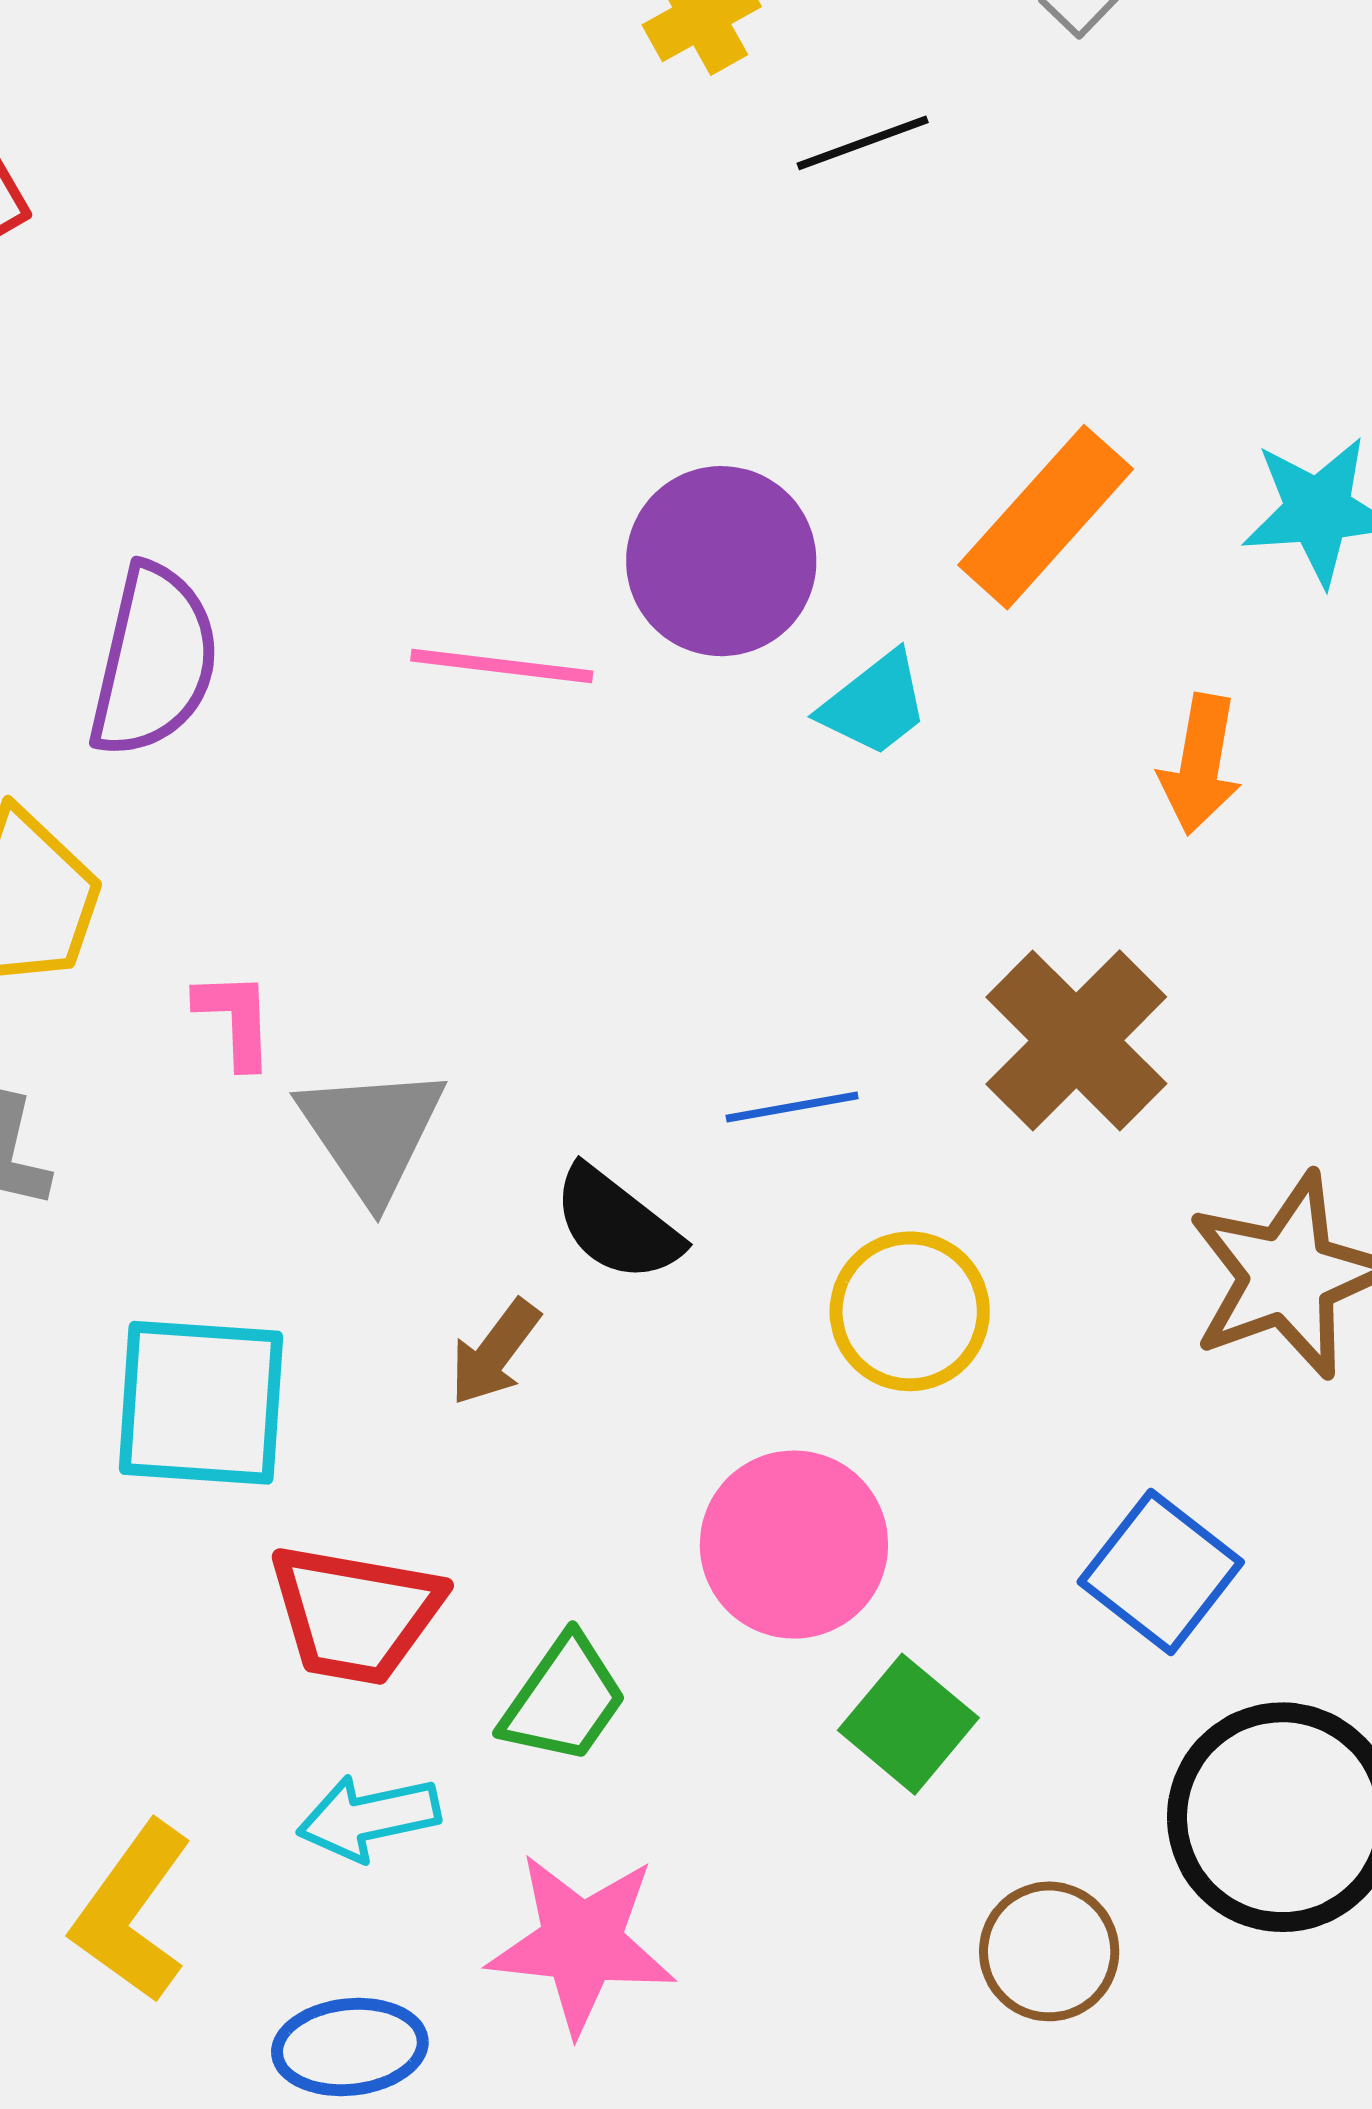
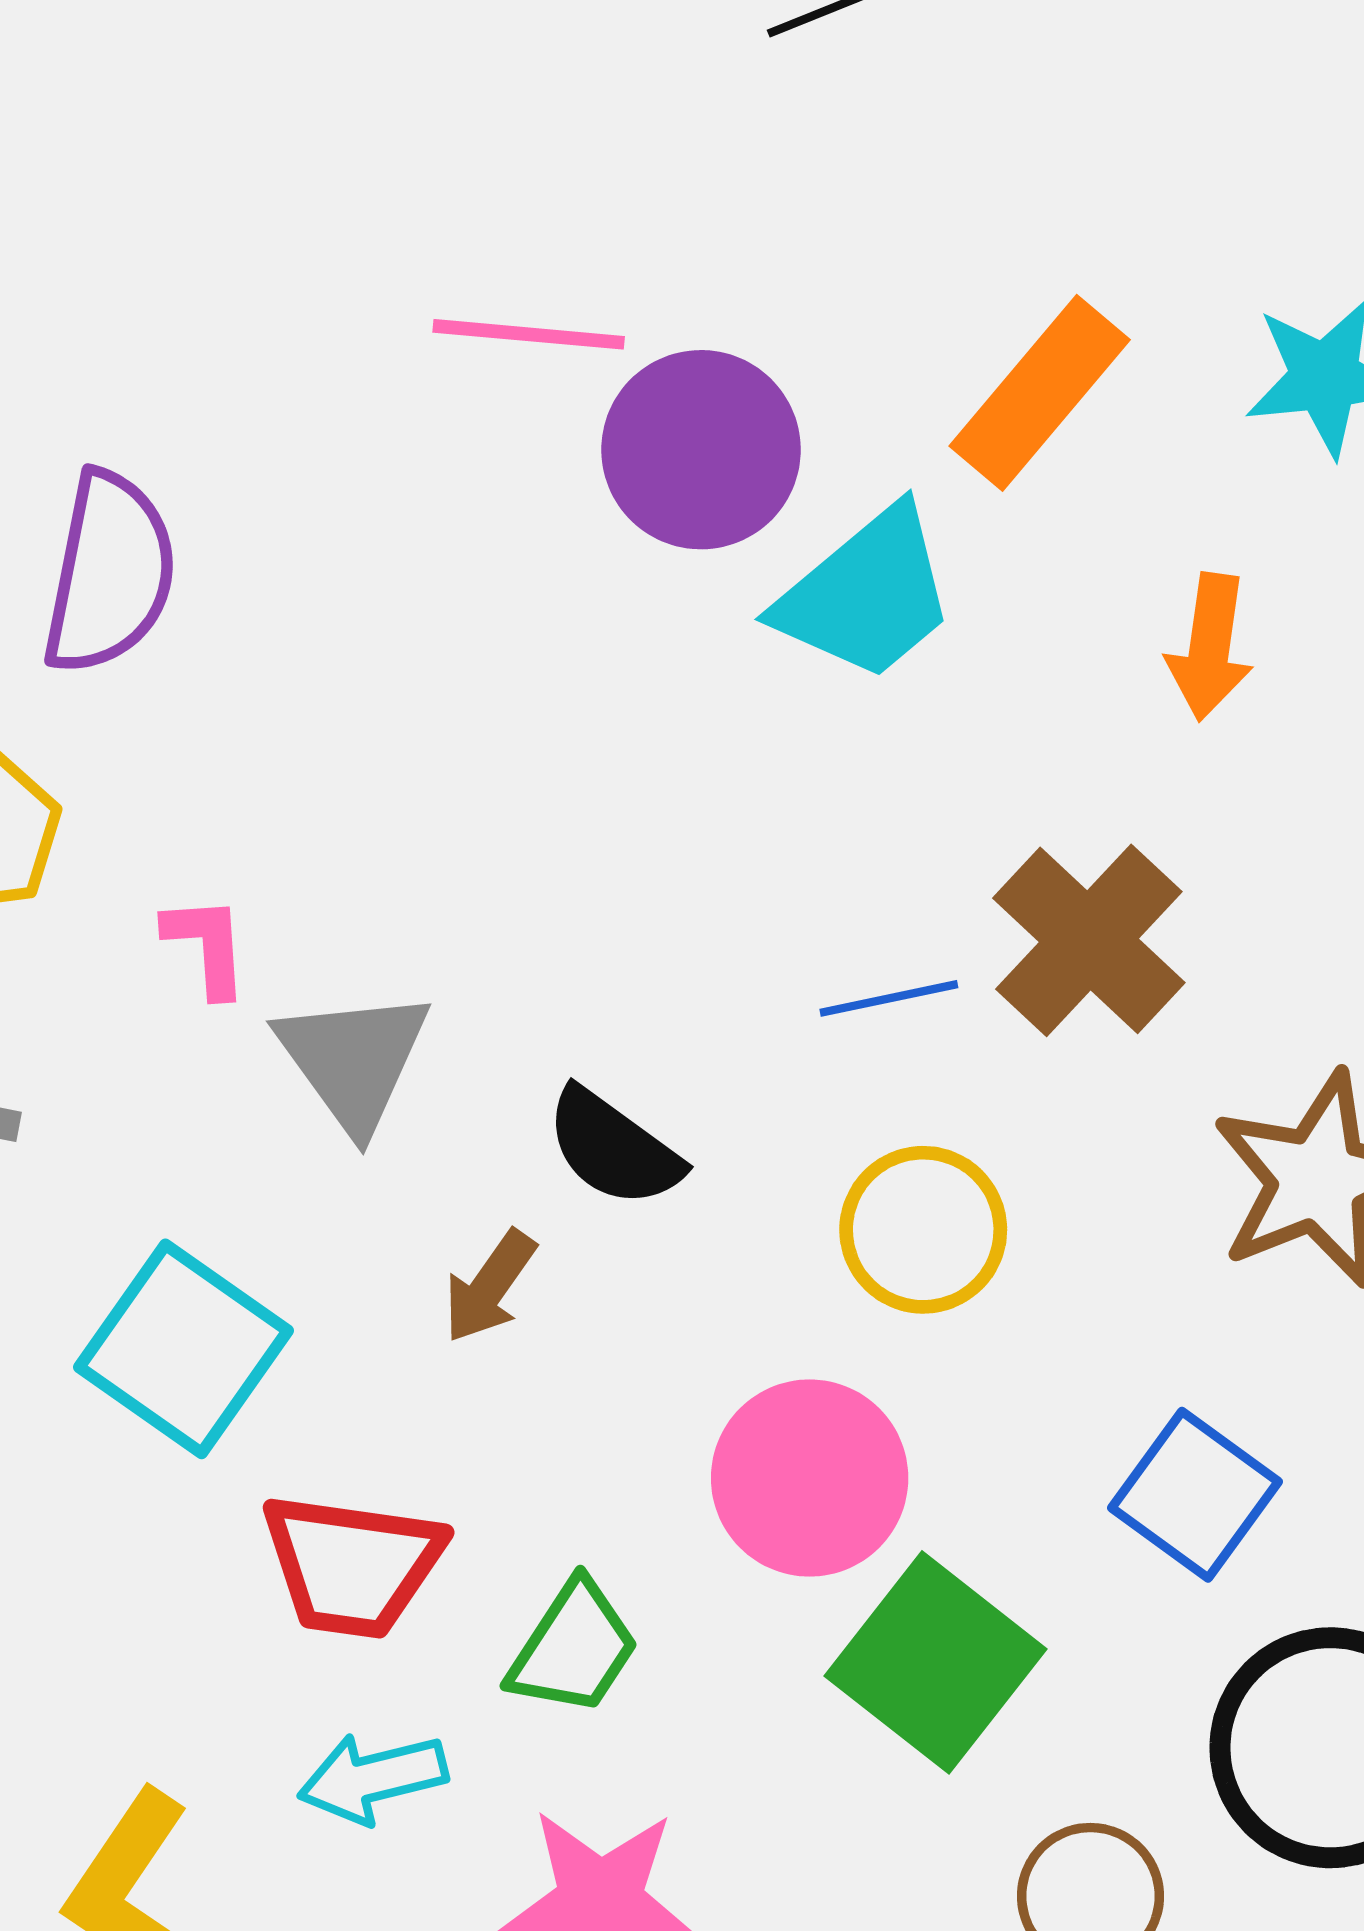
pink line: (502, 666) -> (529, 334), moved
cyan trapezoid: (875, 704) -> (866, 594), size x1.6
blue line: (792, 1107) -> (889, 998), moved
cyan square: (201, 1403) -> (183, 1349), turned 33
green square: (908, 1724) -> (935, 1662), size x1.5

